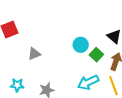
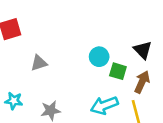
green square: (96, 55) -> (118, 71), turned -32

